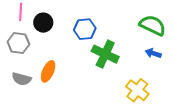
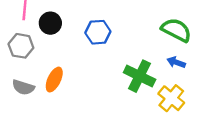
green cross: (105, 54) -> (140, 76), moved
yellow cross: (137, 90) -> (171, 98), moved

